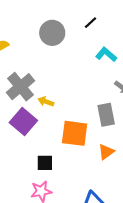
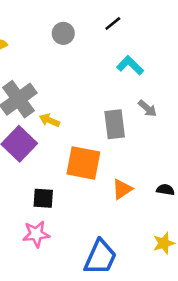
gray circle: (52, 33) -> (63, 33), size x0.7
gray rectangle: (106, 115) -> (115, 124), moved

